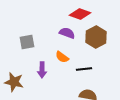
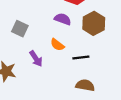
gray square: (27, 42) -> (20, 29), turned 35
purple arrow: (42, 70) -> (36, 59), turned -35

